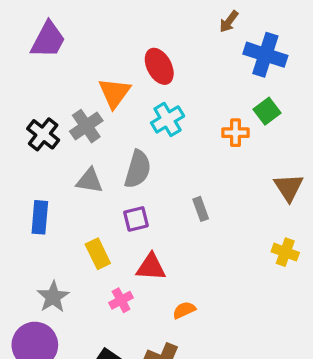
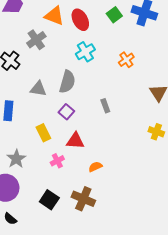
orange triangle: (114, 93) -> (54, 16), moved, turned -45
green square: (267, 111) -> (114, 15), moved
gray cross: (86, 126) -> (36, 40), moved
orange cross: (236, 133) -> (126, 60), turned -35
purple square: (136, 219) -> (66, 112), turned -35

